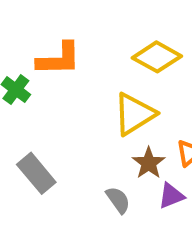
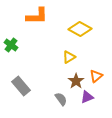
orange L-shape: (59, 59) -> (37, 16), moved
yellow triangle: (134, 114) -> (69, 57), size x0.6

